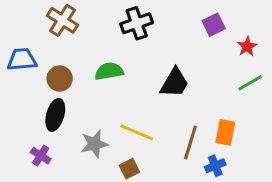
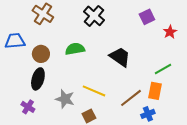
black cross: (137, 23) -> (94, 16), turned -30
black trapezoid: (174, 83) -> (120, 57), turned -85
green line: (250, 83) -> (163, 69), moved
brown line: (190, 142) -> (131, 98), turned 35
gray star: (95, 144) -> (65, 99), turned 30

